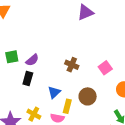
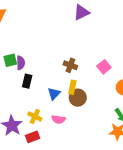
purple semicircle: (32, 60) -> (21, 63), moved, turned -48
brown circle: (88, 96) -> (78, 98), moved
yellow rectangle: (67, 106) -> (72, 87), moved

